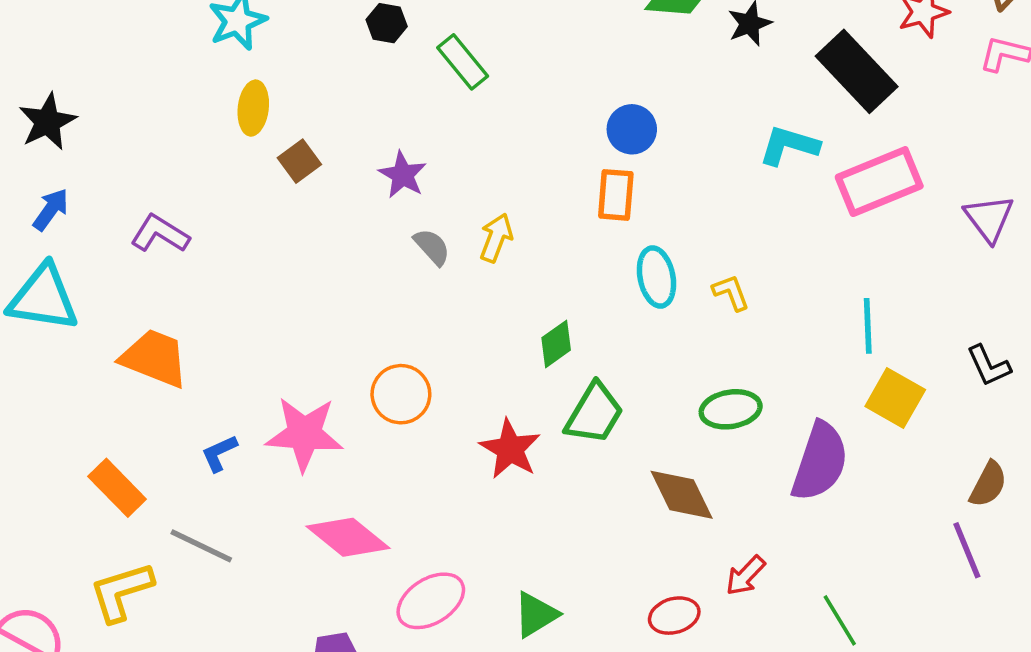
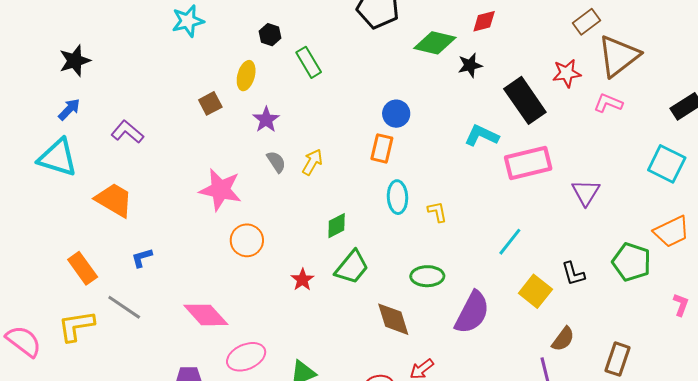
yellow ellipse: (253, 108) -> (246, 76), moved
cyan line: (868, 326) -> (510, 242), turned 32
yellow square: (895, 398) -> (535, 291), moved
pink star: (304, 434) -> (220, 190), moved
red star: (510, 449) -> (302, 280), size x0.7

